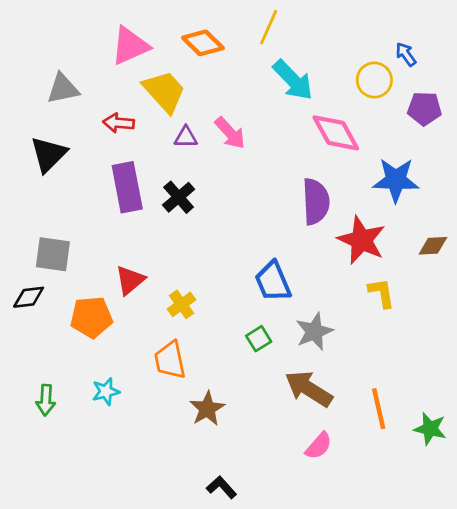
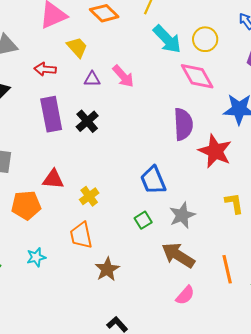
yellow circle: (374, 80) -> (205, 39), moved
yellow trapezoid: (164, 91) -> (77, 47), size x0.7
red triangle: (130, 280) -> (53, 179), turned 45
yellow L-shape: (382, 293) -> (234, 203), moved

